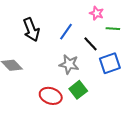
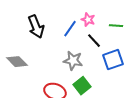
pink star: (97, 13) -> (88, 20), moved

